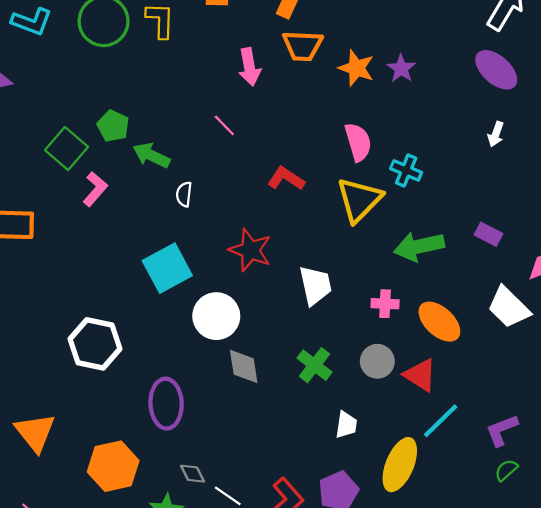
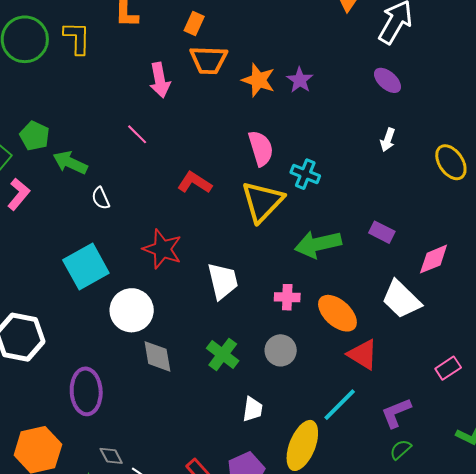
purple ellipse: (496, 70) -> (387, 80), size x0.7
white semicircle: (184, 194) -> (101, 198), turned -30
red triangle: (420, 375) -> (363, 354), moved

